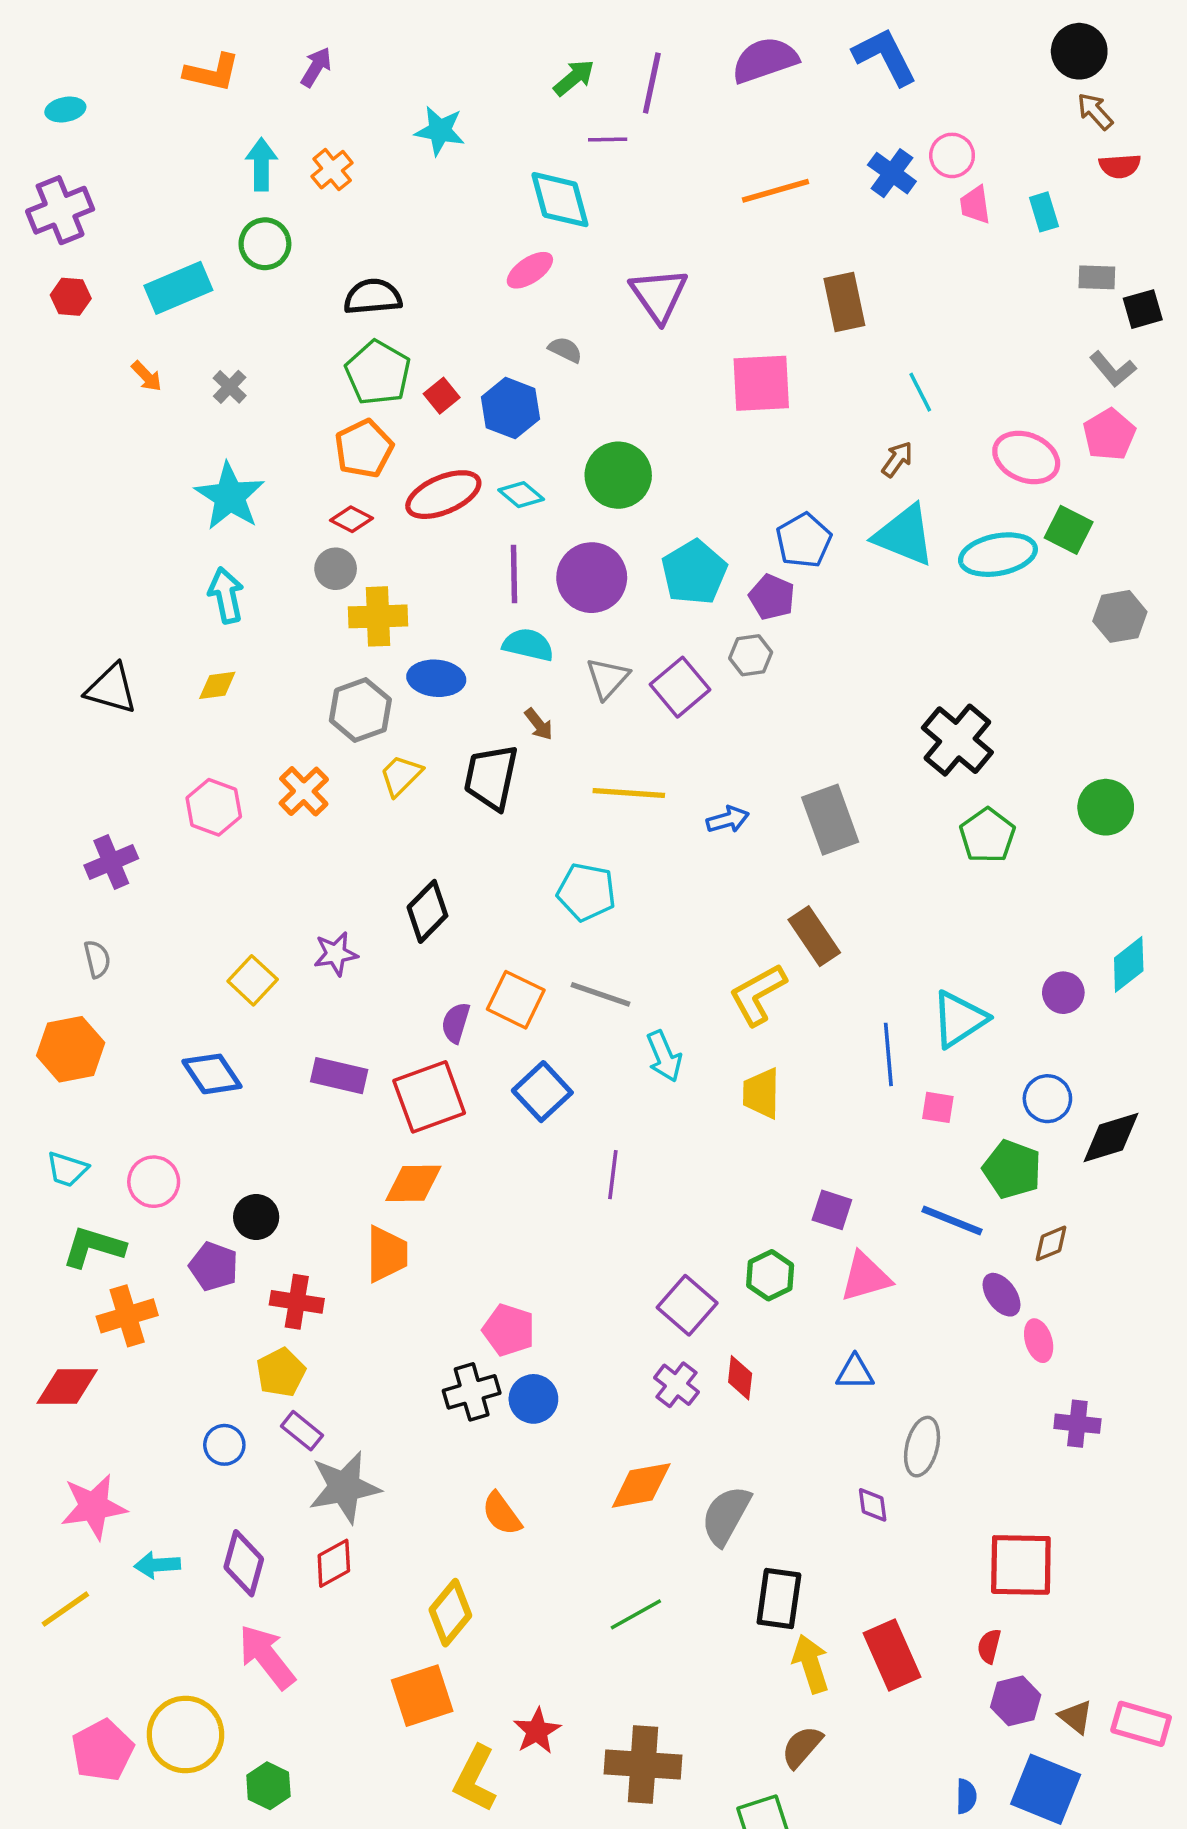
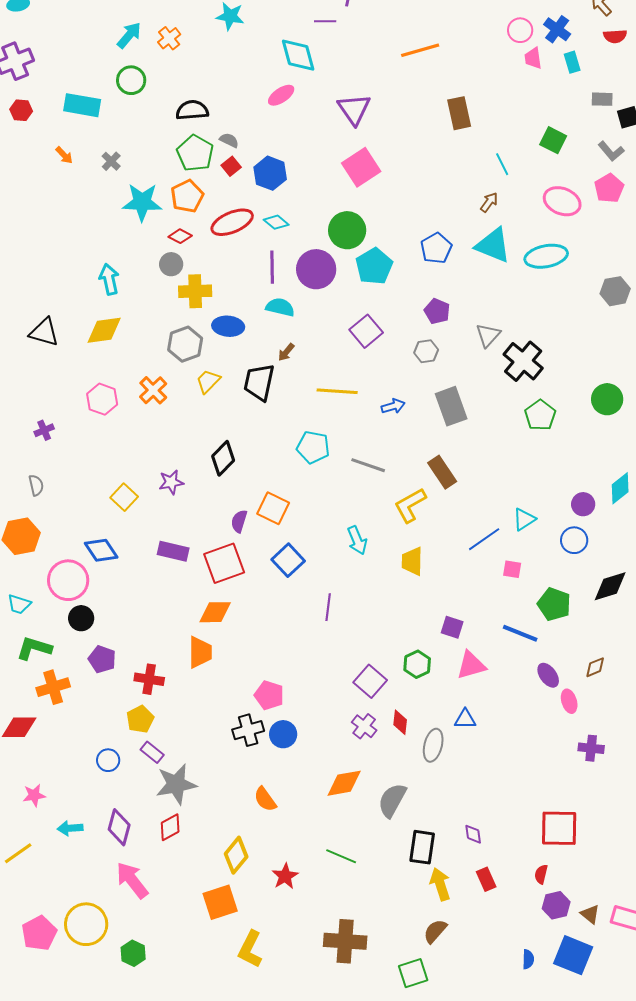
cyan arrow: (261, 164) -> (129, 35), turned 40
blue cross: (892, 173) -> (557, 29), moved
cyan rectangle: (178, 288) -> (82, 105), turned 33
gray semicircle: (565, 350) -> (229, 140), moved
pink square: (761, 383) -> (361, 167), moved, turned -30
green circle: (618, 475) -> (347, 230), moved
cyan star: (230, 496) -> (142, 202), moved, turned -30
green square: (1069, 530) -> (553, 140), moved
purple pentagon: (772, 597) -> (437, 311), moved
gray hexagon: (751, 655) -> (426, 351), moved
gray triangle: (608, 678) -> (488, 335), moved
yellow diamond: (217, 685) -> (104, 330), size x1.6
brown arrow: (539, 724) -> (286, 352), turned 78
purple cross: (111, 862) -> (44, 430), size x0.7
gray line: (601, 994) -> (368, 465), moved
cyan triangle: (959, 1019) -> (524, 519), size x0.7
blue line: (888, 1054) -> (484, 539), turned 60
blue circle: (1047, 1099) -> (574, 540), moved
pink circle: (154, 1182) -> (68, 580), moved, size x1.4
black circle: (256, 1217) -> (81, 618), moved
brown diamond: (1051, 1243) -> (595, 667), moved
gray ellipse: (922, 1447) -> (433, 745), moved
purple diamond: (873, 1505) -> (473, 834), moved
pink star: (94, 1507) -> (34, 795), size x0.6
green line: (636, 1614) -> (341, 856), turned 52
red rectangle: (892, 1655) -> (486, 879), size x0.6
red star: (537, 1731) -> (285, 876), moved

